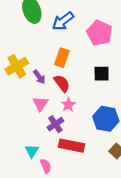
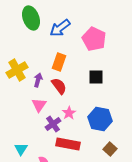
purple arrow: (39, 77) -> (38, 80), turned -128
pink star: (68, 105) -> (69, 113), moved
cyan triangle: (32, 151) -> (21, 149), moved

